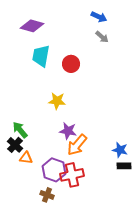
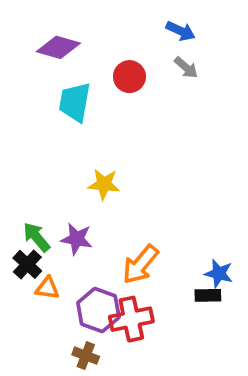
red circle: (71, 64) -> (129, 77), moved
purple star: (68, 131) -> (77, 239), moved
black rectangle: (124, 166) -> (208, 295), moved

